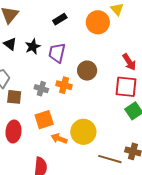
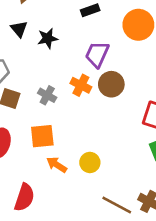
purple trapezoid: (57, 53) -> (97, 54), moved
orange cross: (64, 85) -> (81, 85), moved
yellow circle: (83, 132) -> (90, 162), size x0.6

